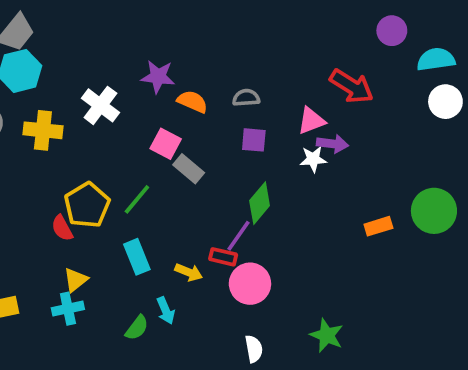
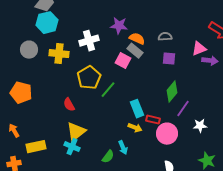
white cross: (100, 105) -> (89, 41), turned 36
white star: (313, 159) -> (200, 126), moved
gray rectangle: (189, 169) -> (135, 51), moved
yellow pentagon: (87, 205) -> (89, 78), moved
purple line: (238, 236) -> (183, 109), moved
cyan rectangle: (137, 257) -> (137, 109), moved
yellow triangle: (76, 280) -> (76, 132), size x1.5
cyan cross: (68, 309) -> (72, 147), turned 35

